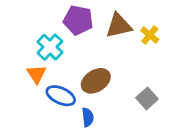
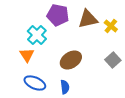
blue ellipse: (61, 96) -> (35, 83), moved
gray square: (147, 98) -> (113, 60), moved

